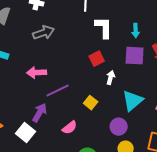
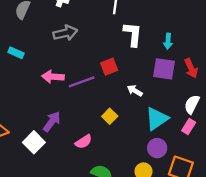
red square: (97, 59) -> (109, 67), moved
white arrow: (111, 78) -> (135, 91), turned -80
purple line: (58, 91) -> (82, 82), moved
purple circle: (119, 127) -> (157, 148), moved

